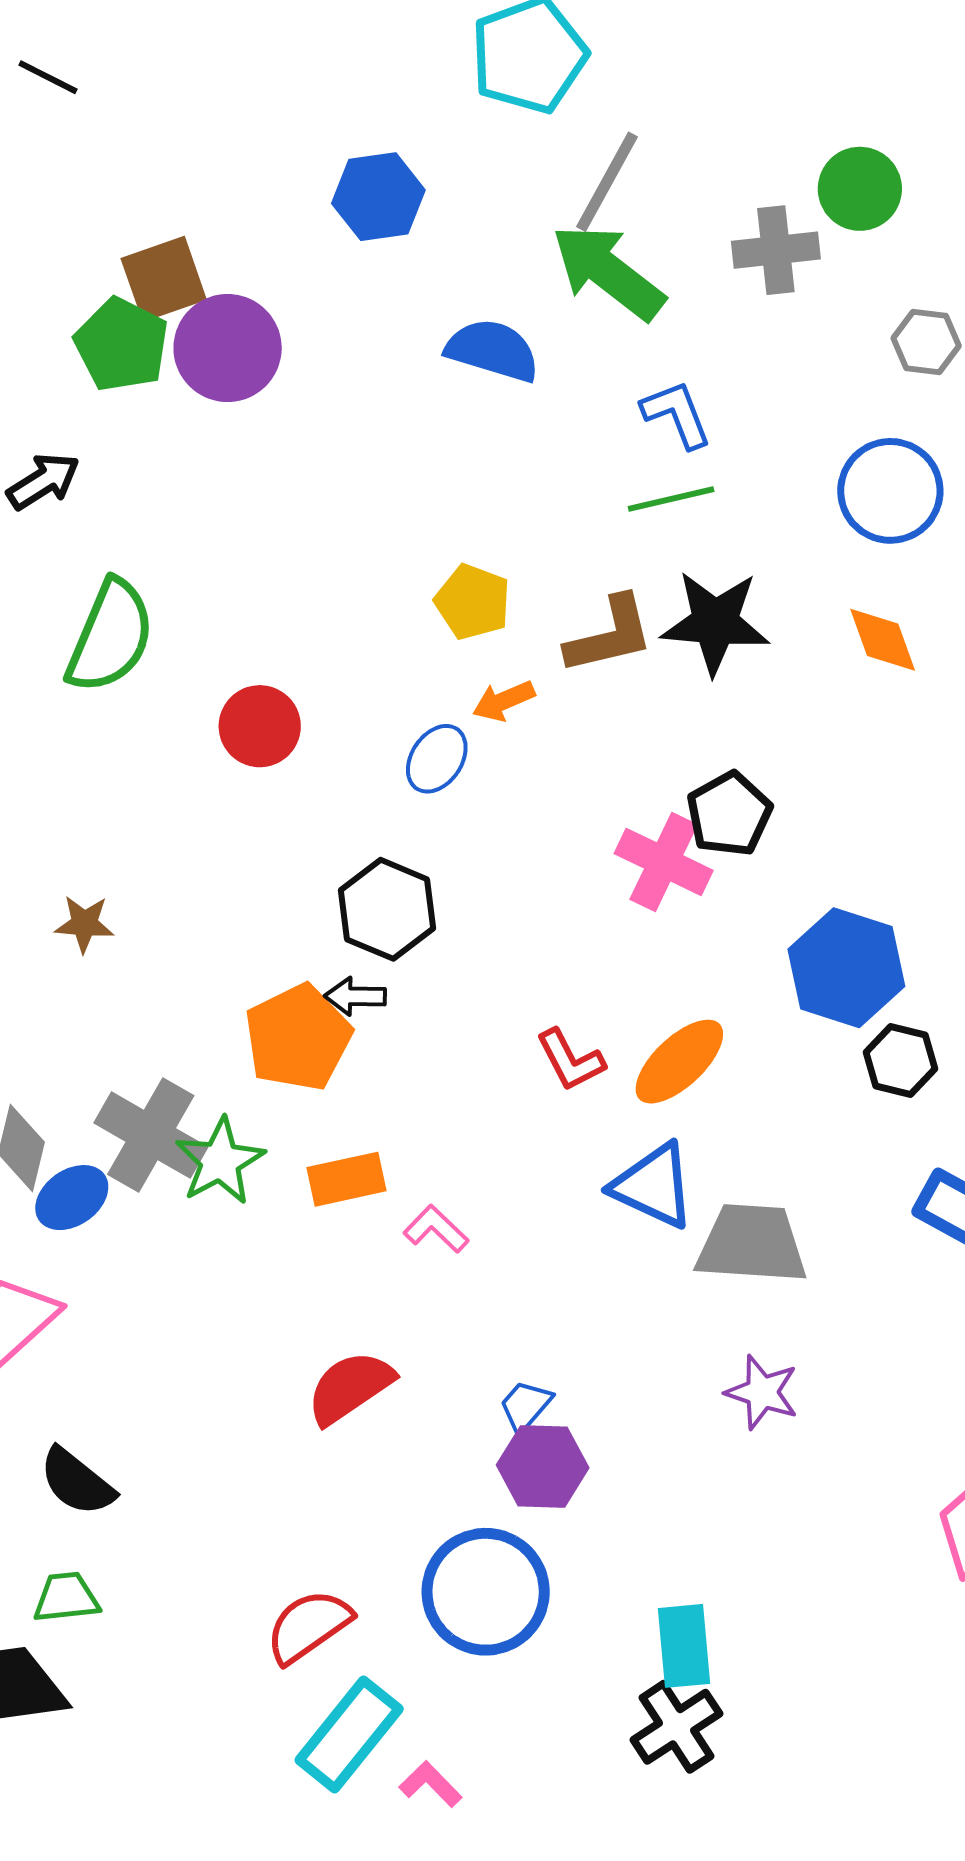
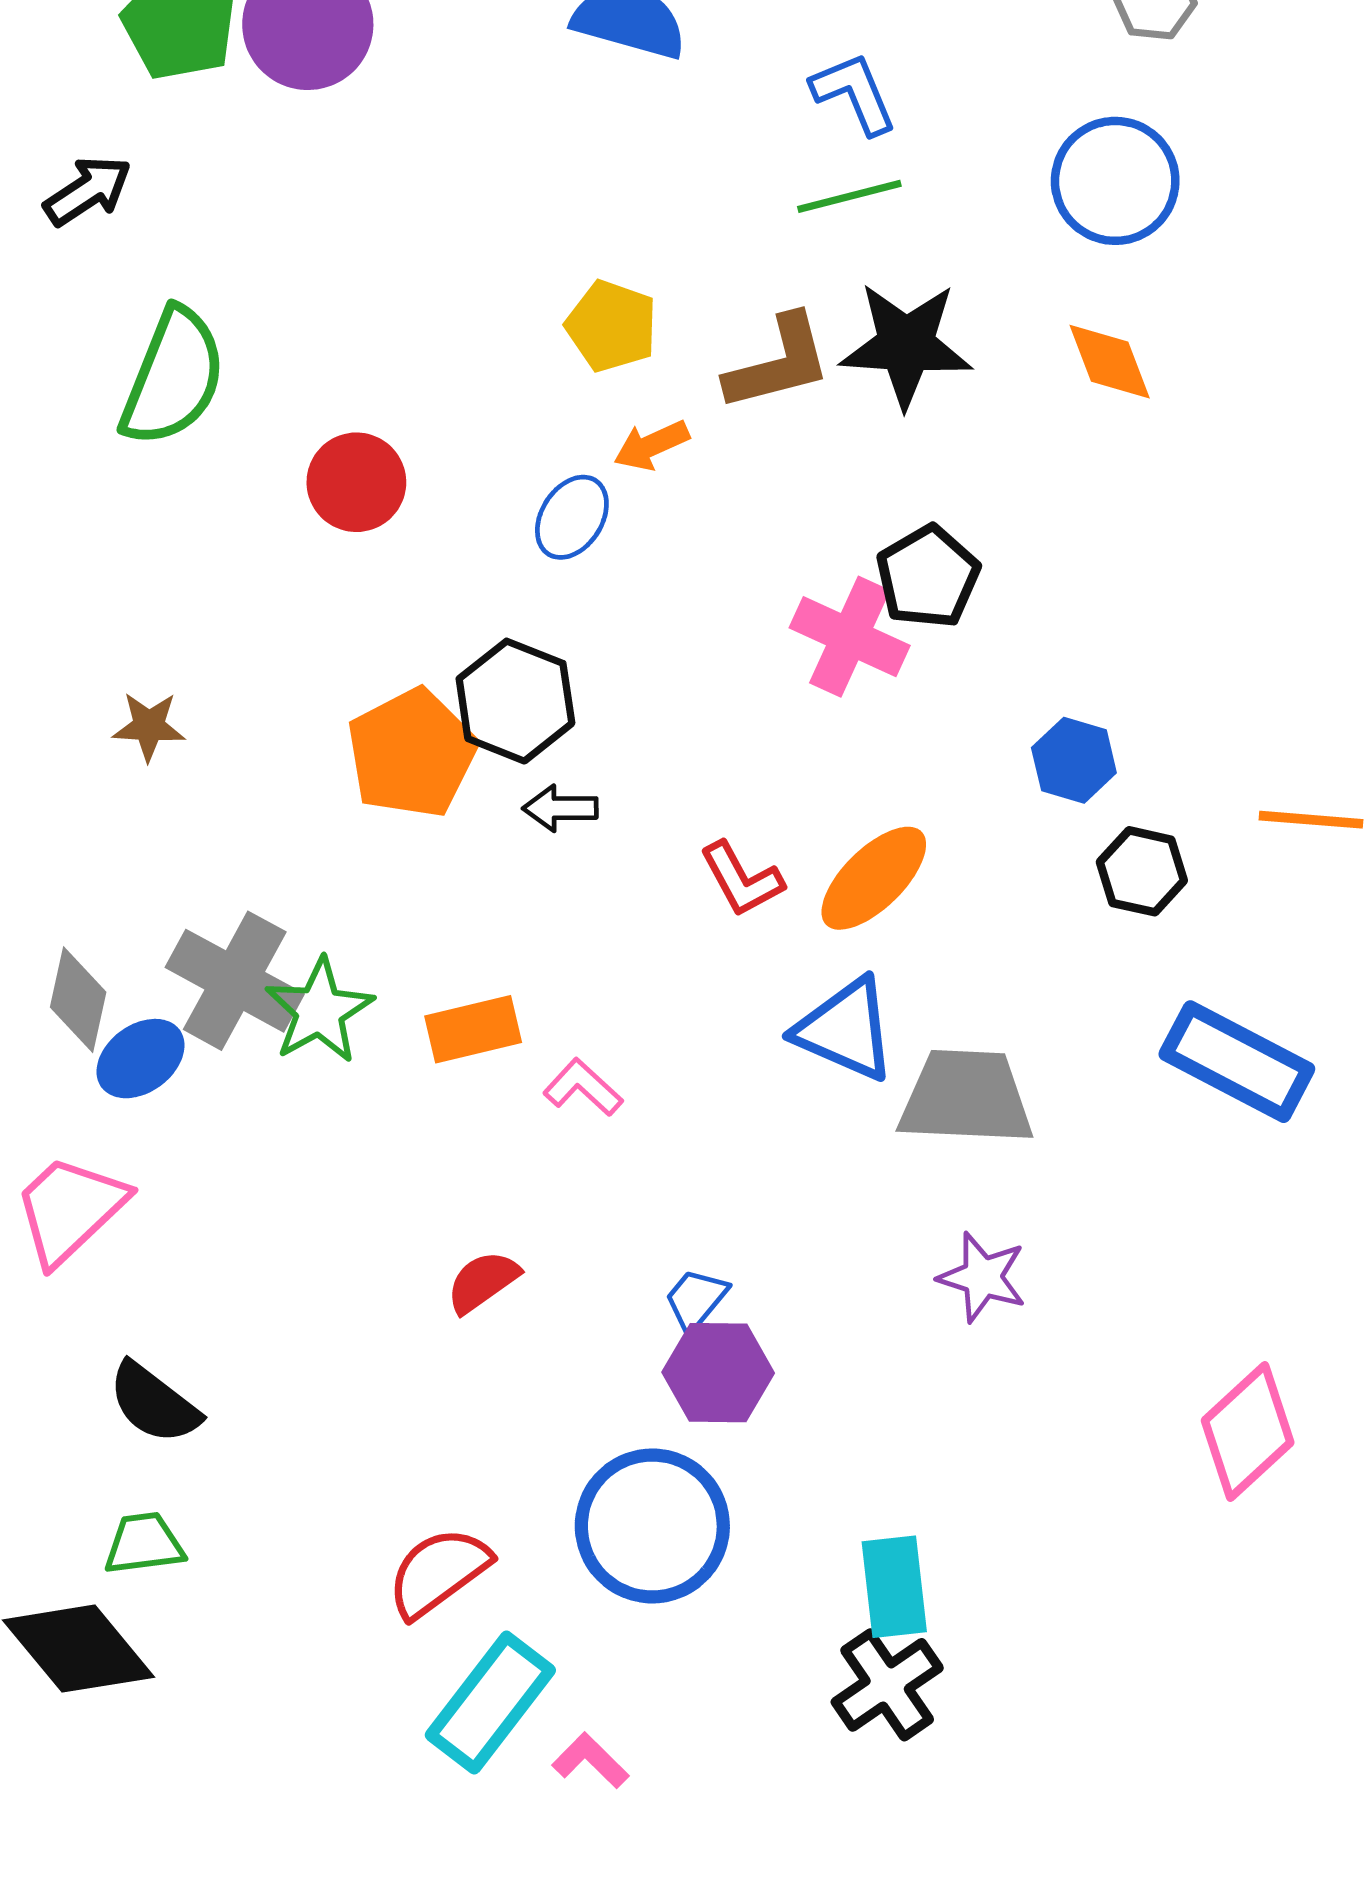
blue hexagon: (846, 968) -> (1074, 760), size x0.6
black arrow: (355, 996) -> (560, 808), moved
orange pentagon: (298, 1038) -> (412, 753), moved
red semicircle: (350, 1387) -> (483, 1282), size x0.7

